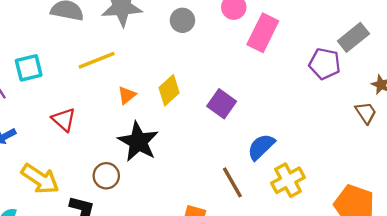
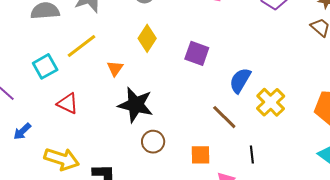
cyan square: (29, 68) -> (45, 66), moved
yellow diamond: (169, 90) -> (147, 38), moved
brown circle: (106, 176) -> (153, 142), moved

